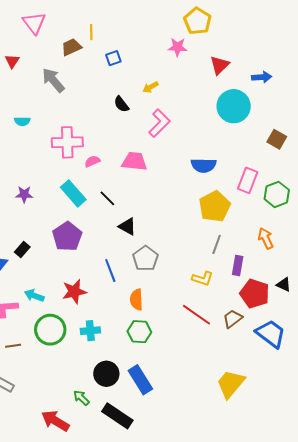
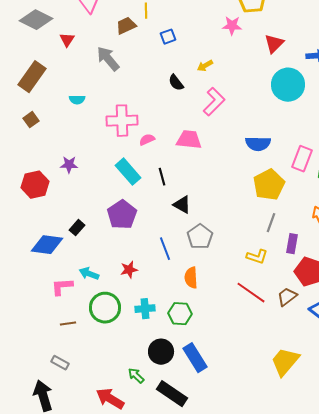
purple star: (24, 194) -> (69, 165), moved
black line: (107, 198) -> (162, 177), turned 30
red star: (74, 292) -> (129, 270), size x0.7
green hexagon: (139, 332) -> (180, 314), moved

